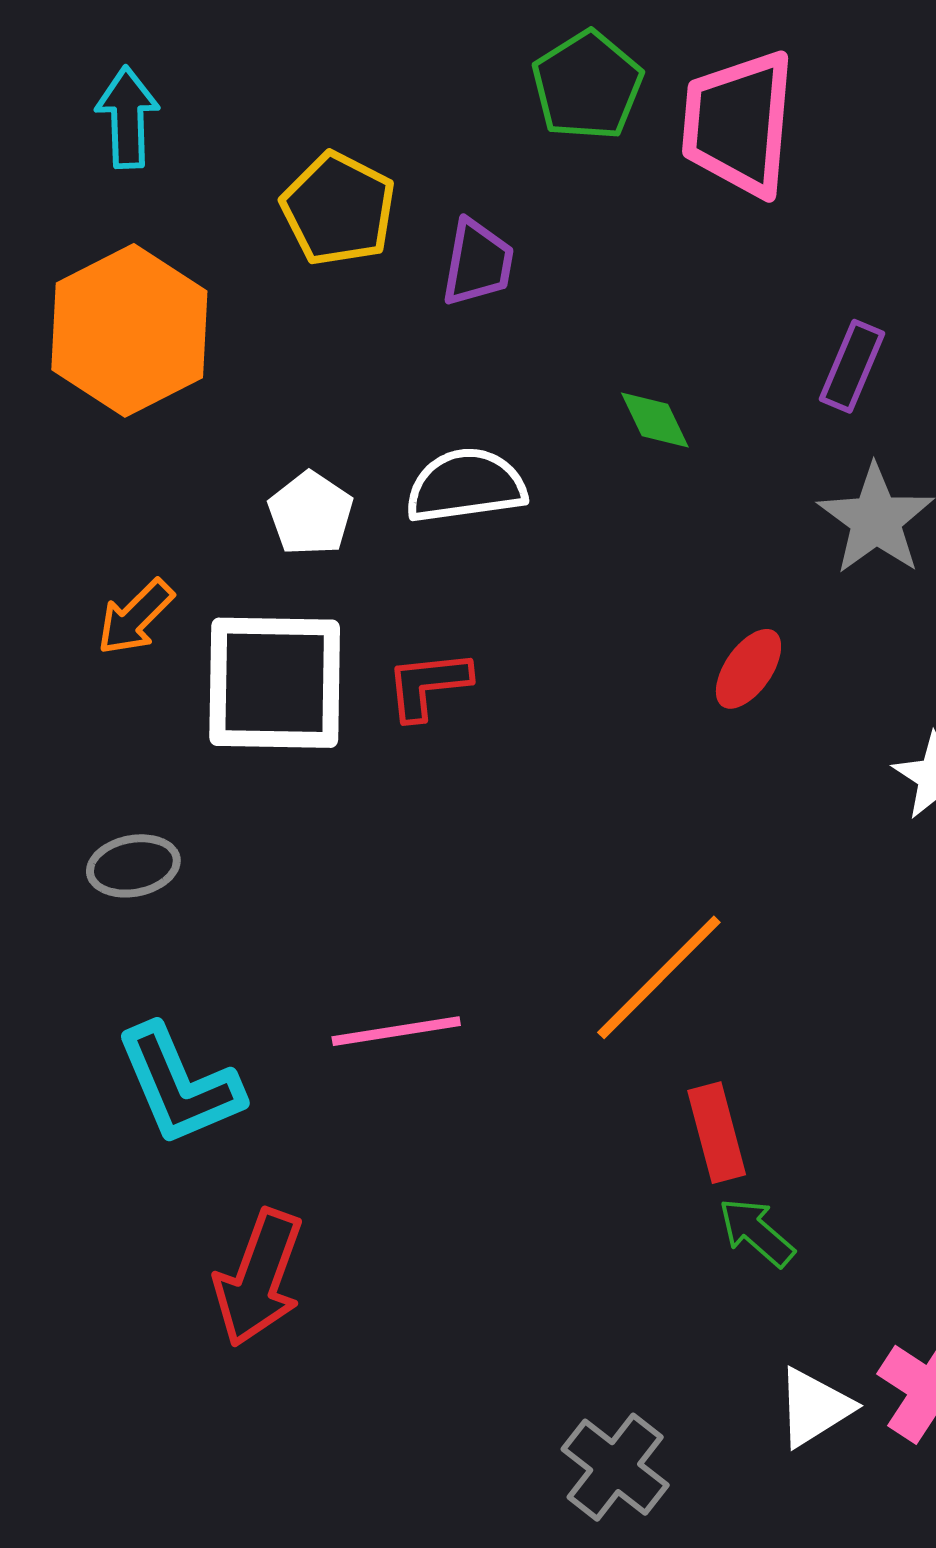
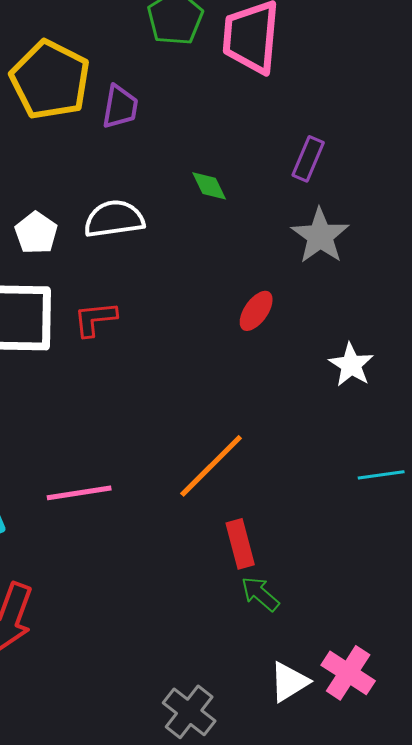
yellow pentagon: (338, 209) -> (50, 80), size x1.4

